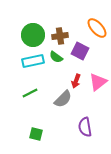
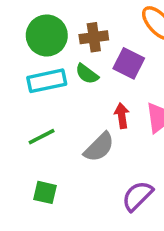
red arrow: (76, 81) -> (122, 116), turned 152
purple semicircle: (85, 127) -> (137, 196), turned 54
green square: (36, 134) -> (45, 192), moved

